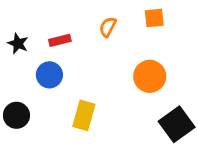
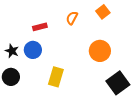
orange square: (154, 18) -> (103, 12), turned -32
black star: (18, 43) -> (12, 51), moved

